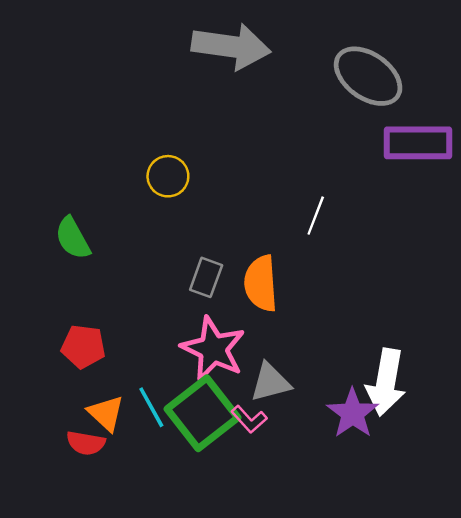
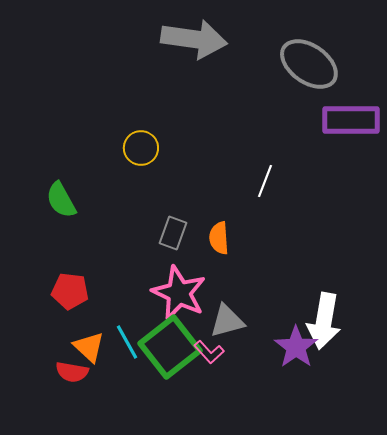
orange semicircle: (261, 283) -> (219, 238), size x0.7

